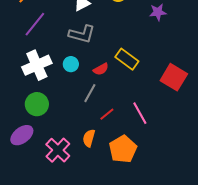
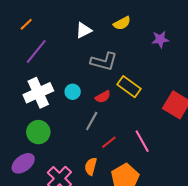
gray L-shape: (82, 34) -> (104, 61), moved

